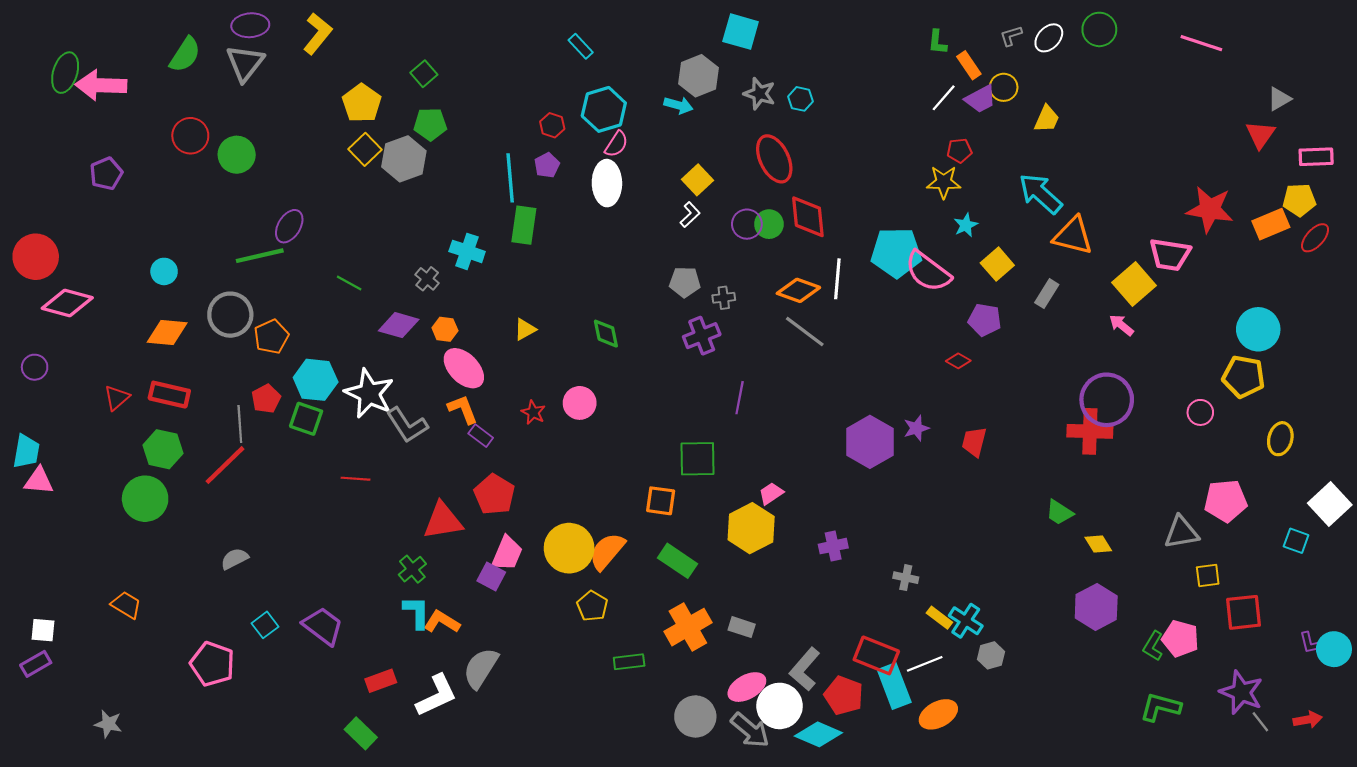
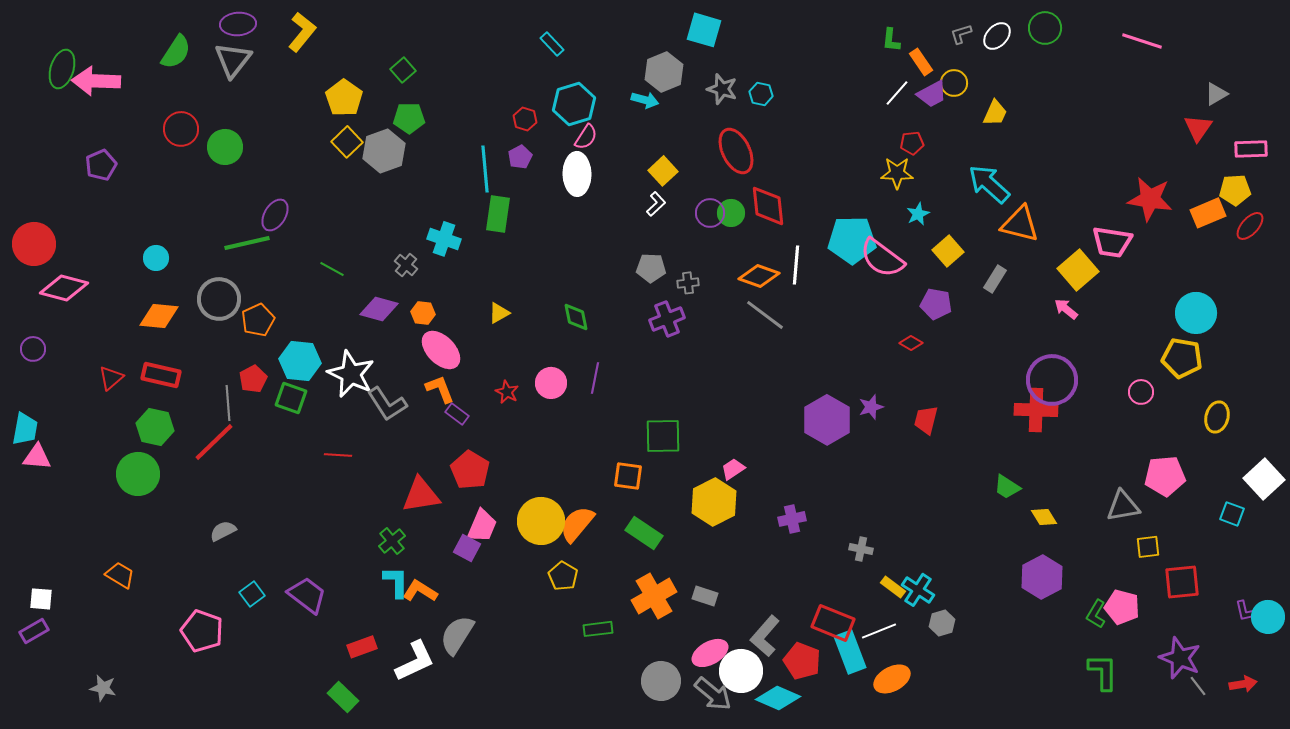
purple line: (740, 398) -> (595, 378), moved
green L-shape: (1160, 707) -> (1103, 672), turned 75

